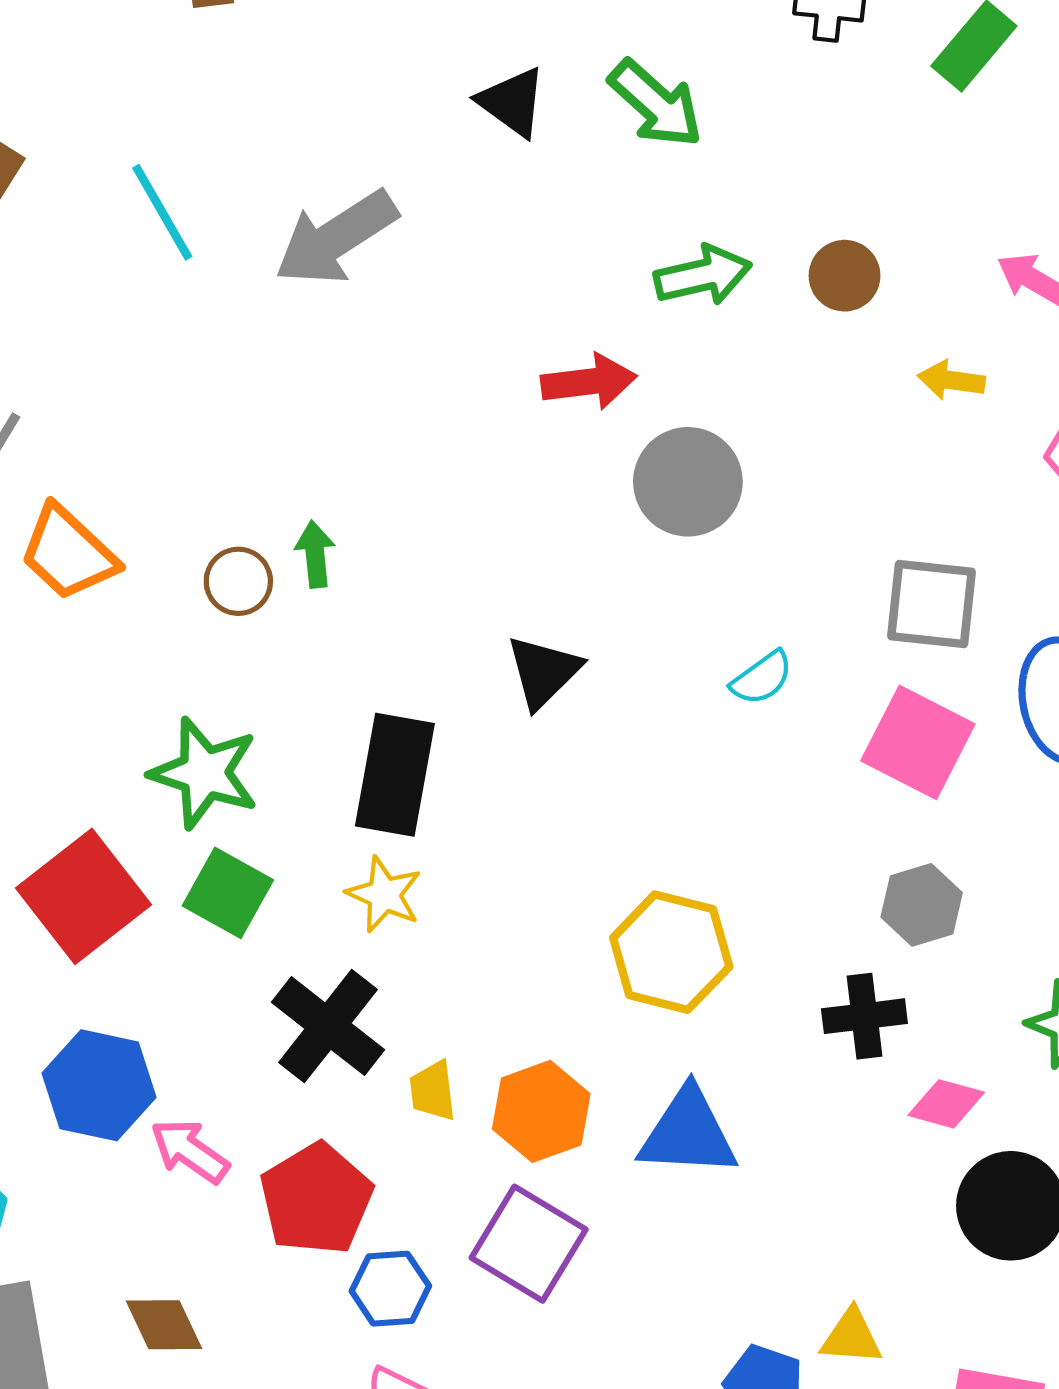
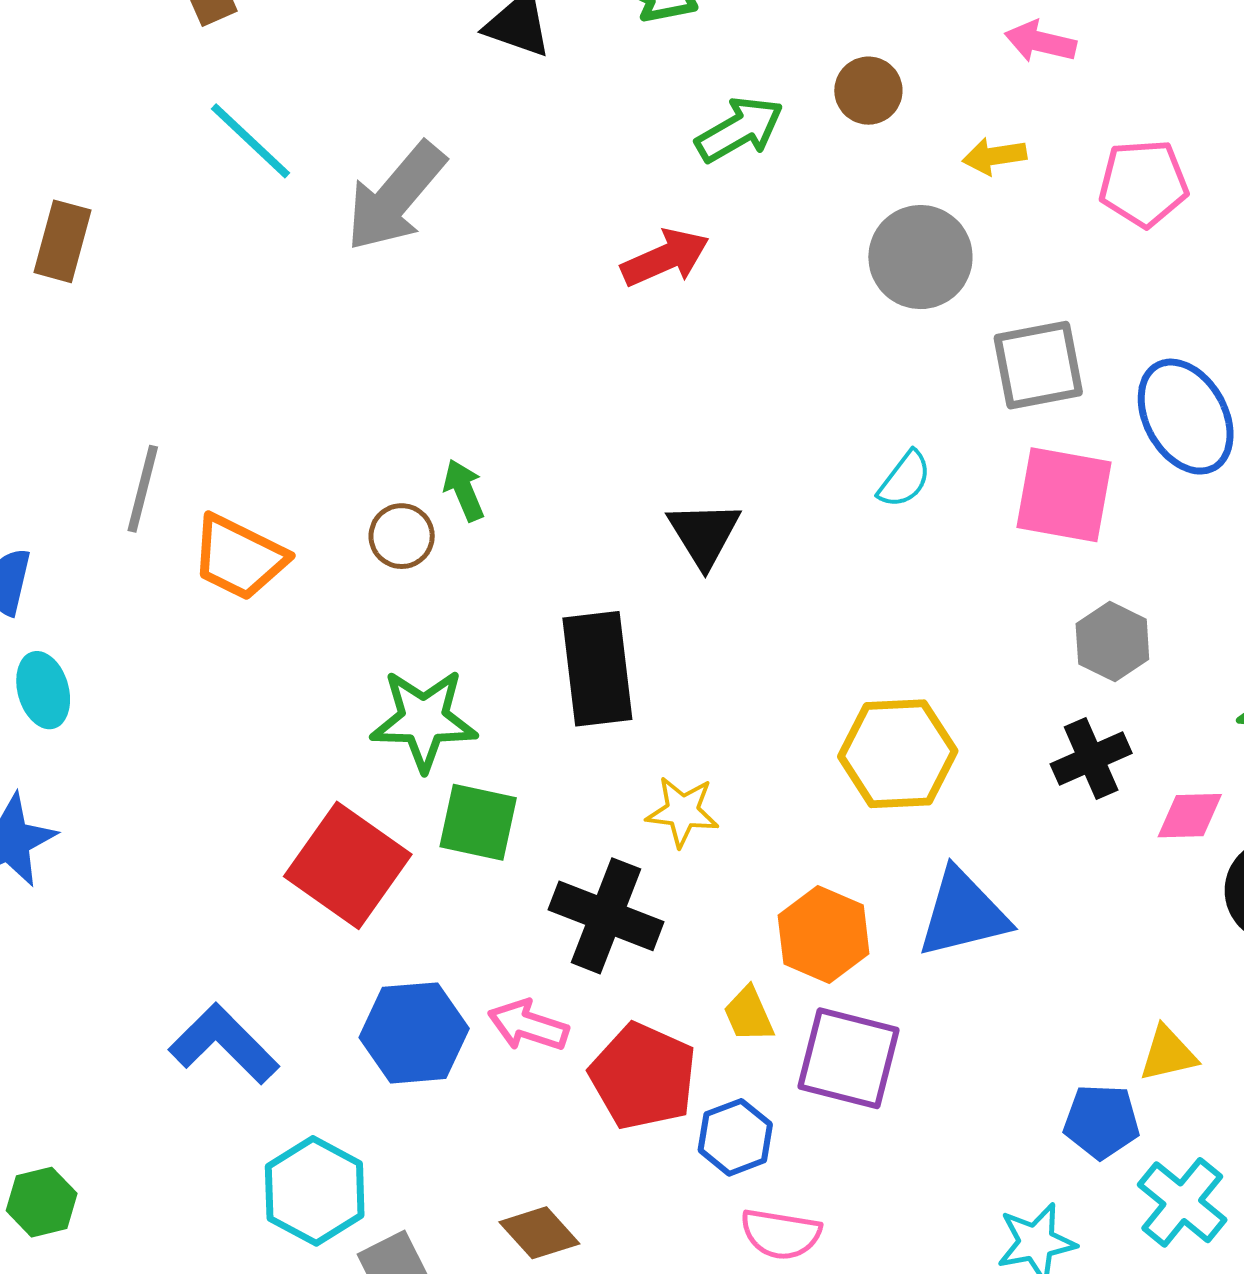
cyan line: (162, 212) -> (251, 141), moved
gray circle: (688, 482) -> (920, 257), moved
yellow star: (384, 894) -> (683, 811), moved
yellow trapezoid: (433, 1091) -> (749, 1014), moved
pink arrow: (190, 1151) -> (528, 1025), moved

